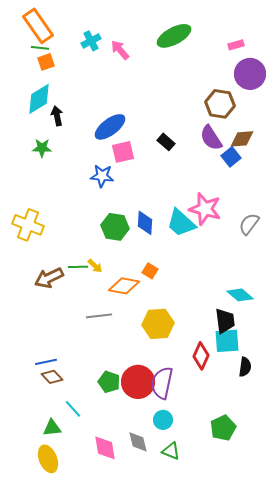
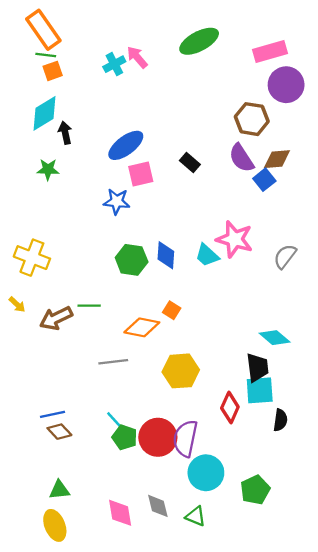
cyan cross: (91, 41) -> (114, 64), moved
pink rectangle: (236, 45) -> (270, 52), size x1.8
cyan trapezoid: (181, 223) -> (207, 255), size x0.7
yellow arrow: (95, 266) -> (17, 304), moved
cyan line: (73, 409) -> (116, 421), moved
cyan circle: (163, 420) -> (206, 473), moved, size x1.6

